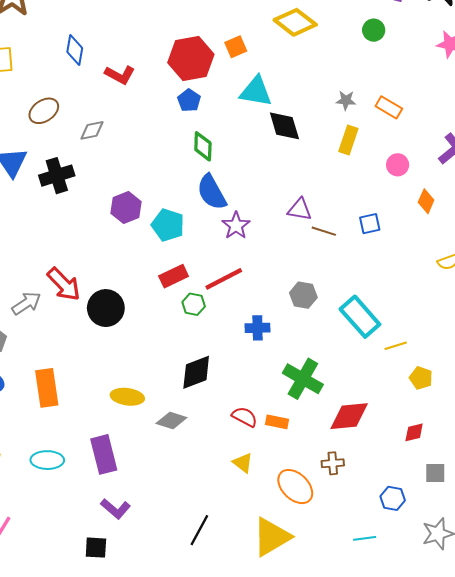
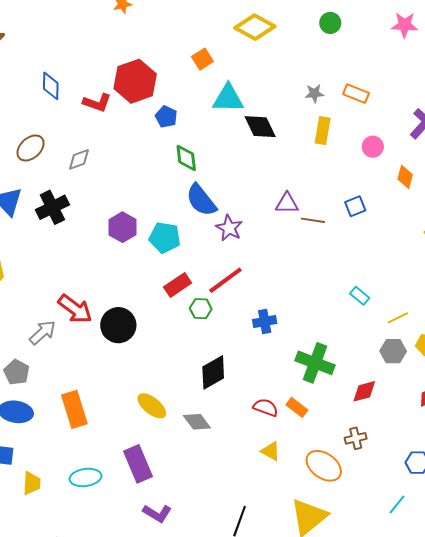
red hexagon: (191, 59) -> (135, 81), moved
gray hexagon: (303, 295) -> (393, 351), moved
cyan rectangle: (360, 317) -> (360, 296), size x0.5
yellow ellipse: (127, 397) -> (152, 406), turned 40
red diamond: (349, 416) -> (364, 391), size x0.7
gray diamond: (171, 420) -> (197, 422), turned 44
orange rectangle: (277, 422) -> (297, 407), turned 35
cyan line: (365, 538) -> (397, 504), turned -35

